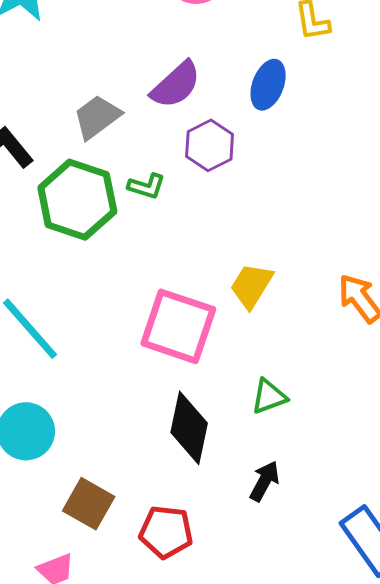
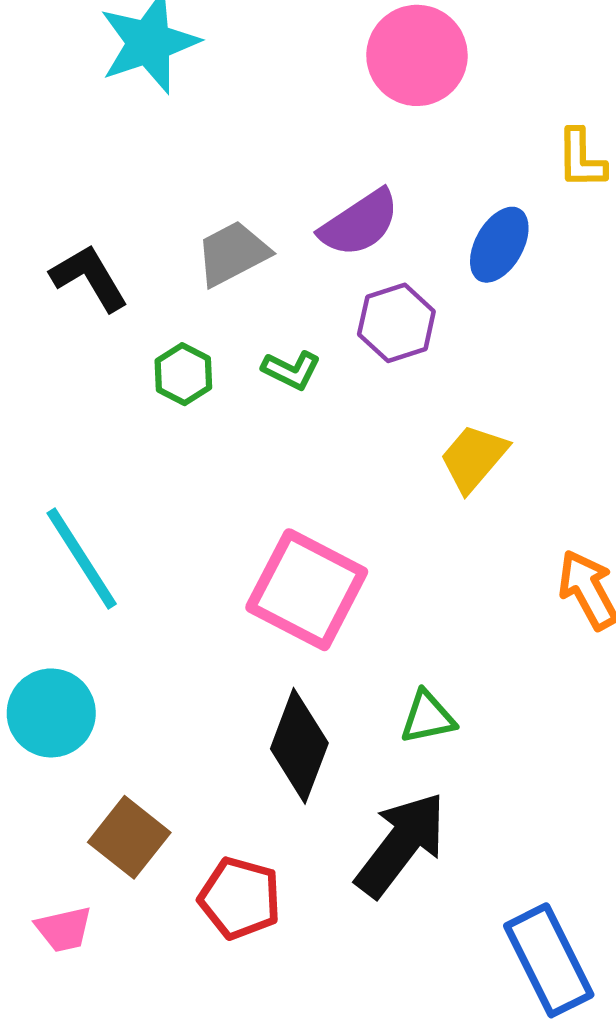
green hexagon: (77, 200) -> (183, 374), size x0.5
yellow trapezoid: (251, 286) -> (474, 458), moved
black arrow: (264, 481) -> (401, 844), size x1.8

